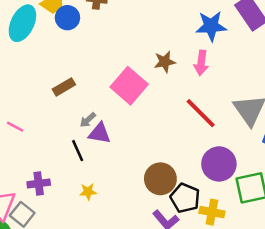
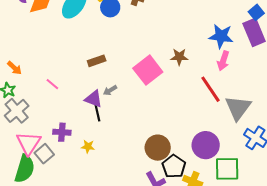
pink arrow: (201, 63) -> (223, 61), moved
red line: (201, 113) -> (211, 89), moved
purple triangle: (100, 133) -> (94, 99), moved
yellow star: (88, 192) -> (88, 147), moved

